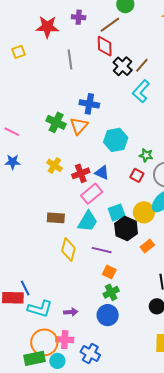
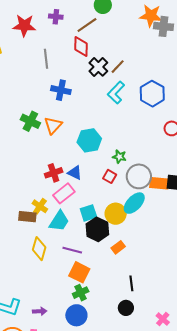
blue cross: (89, 104) -> (61, 90), moved
yellow cross: (54, 165) -> (40, 206), moved
orange square: (109, 272) -> (79, 272), size x1.5

